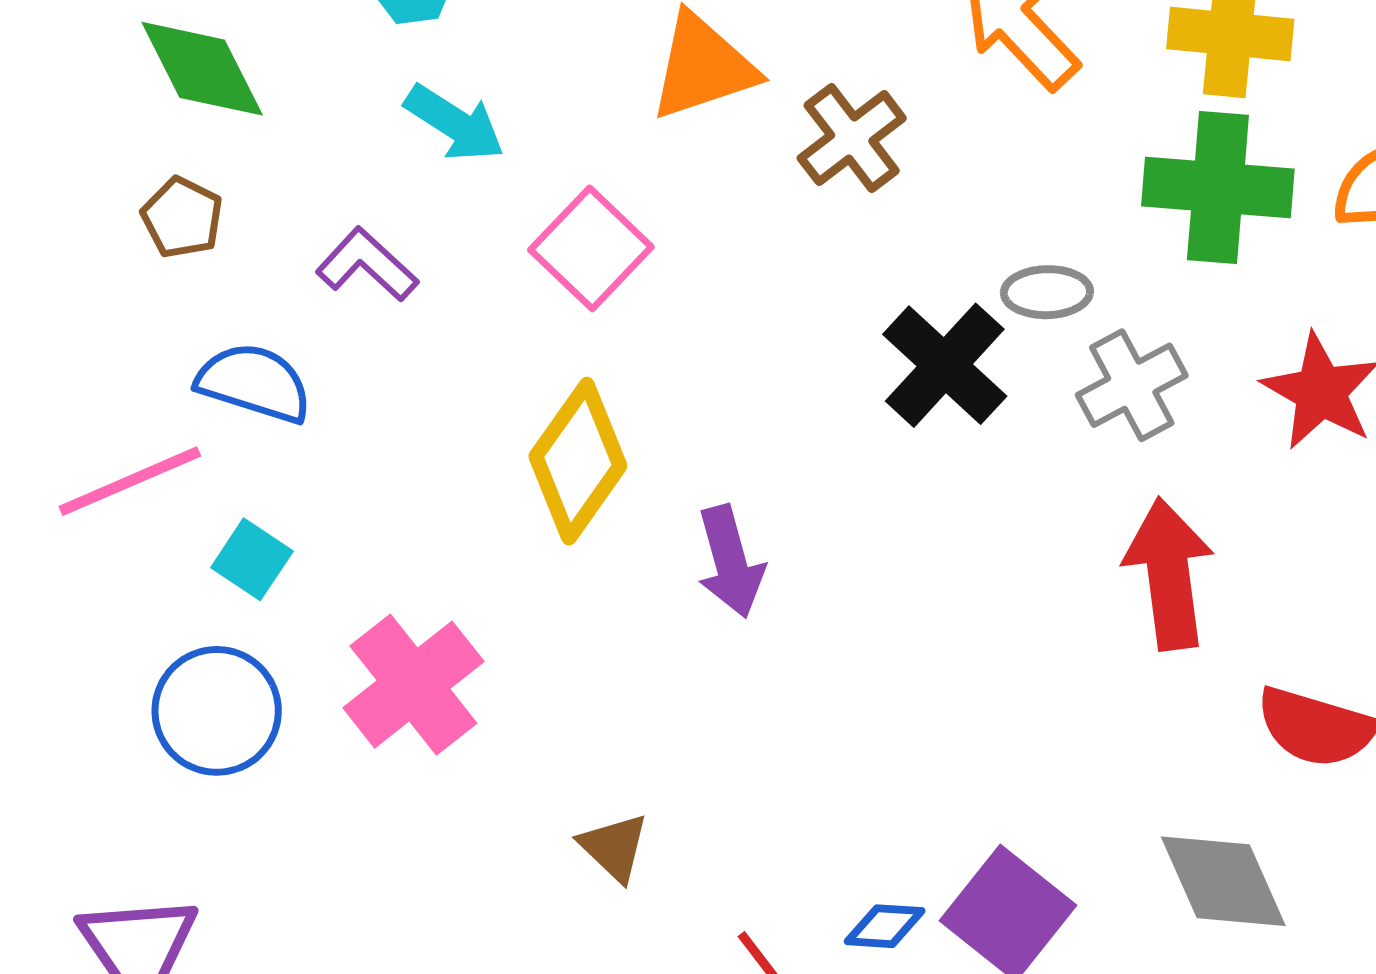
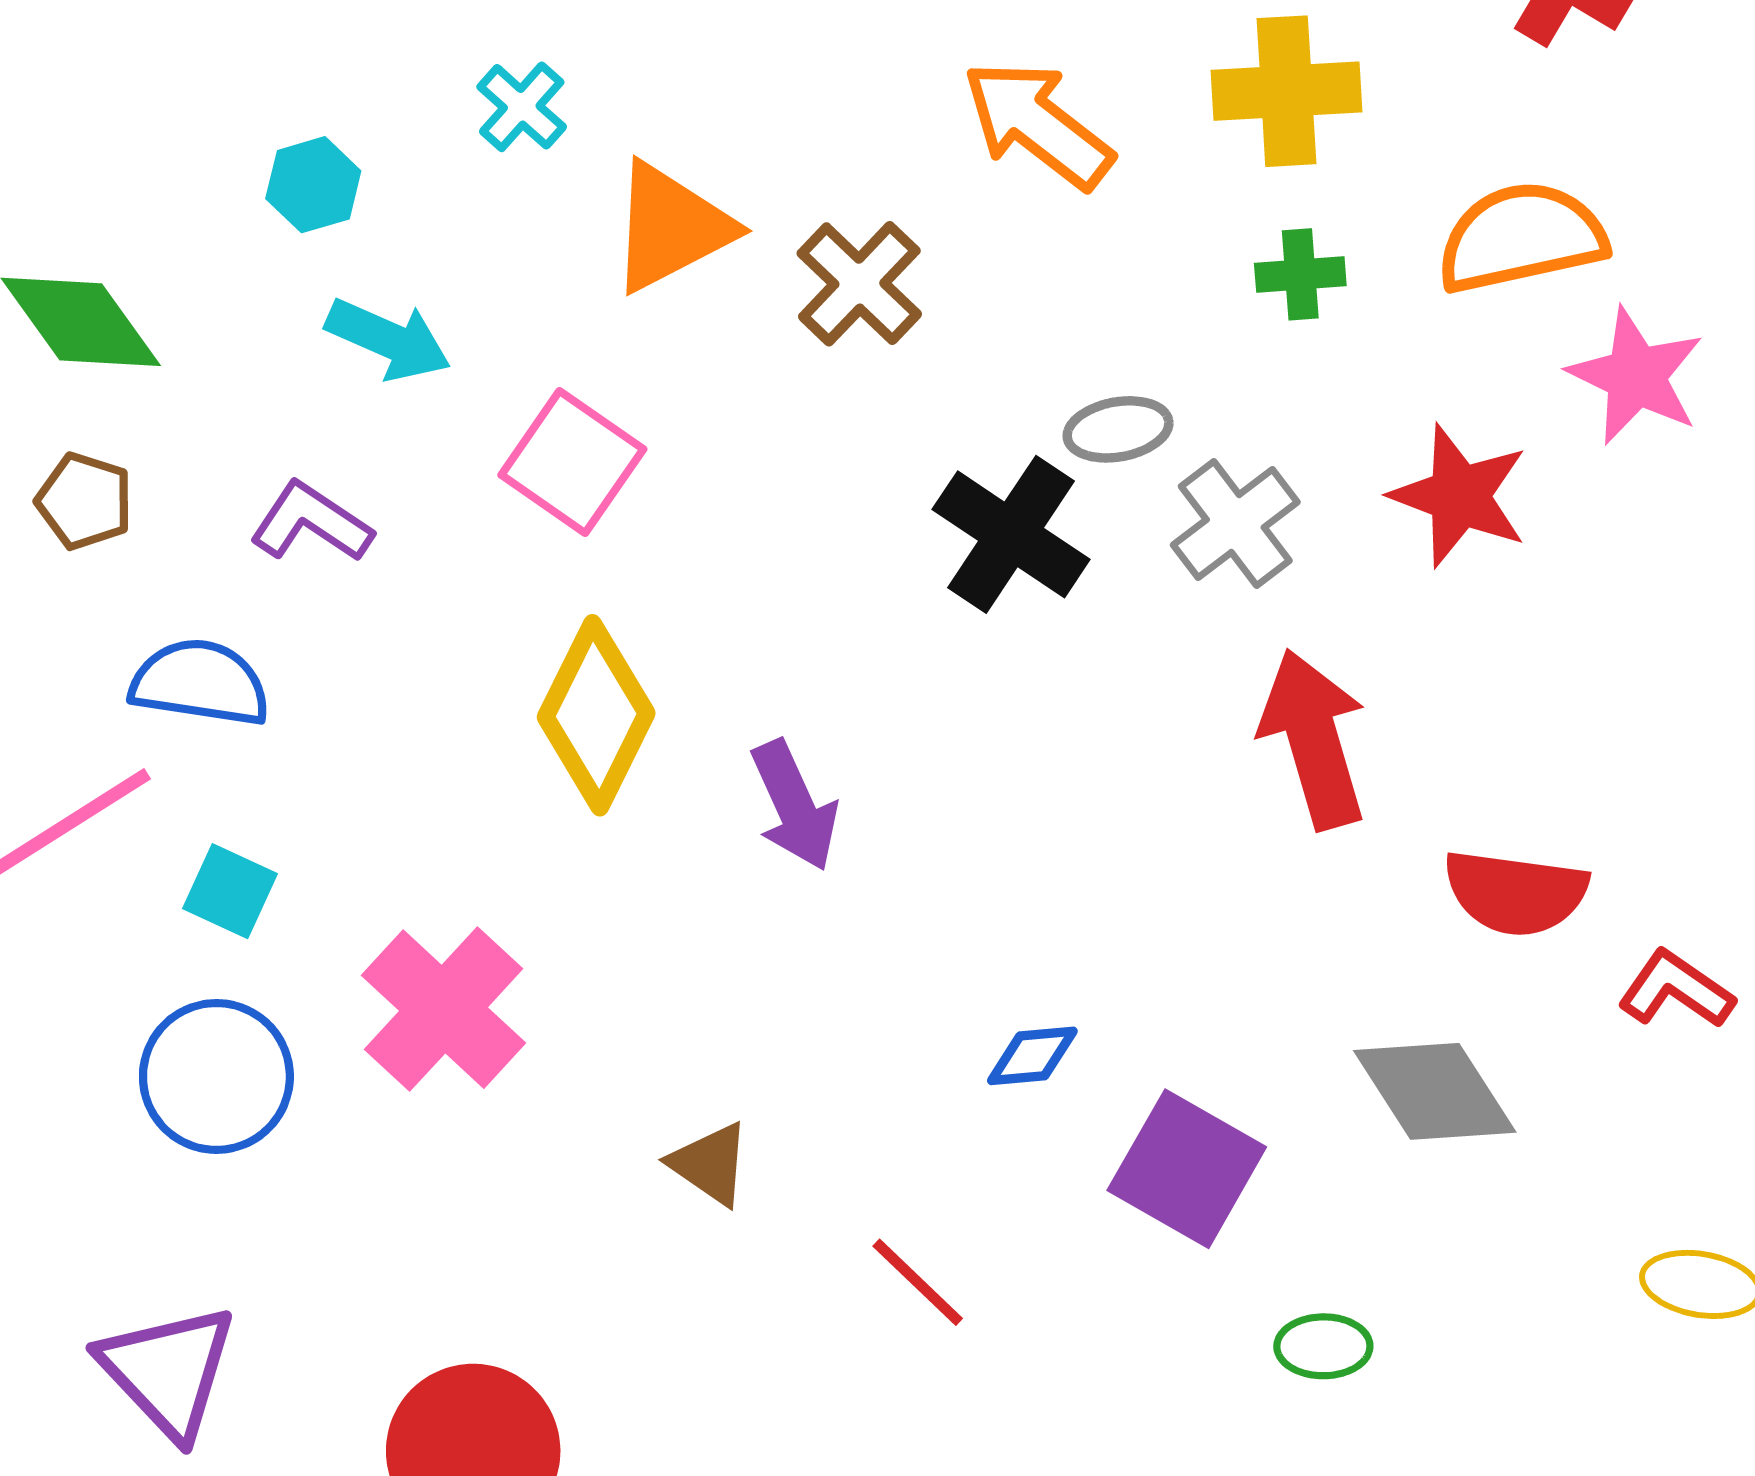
green cross: (1218, 188) -> (1300, 274), size x0.5
blue diamond: (885, 926) -> (1032, 1056), moved

